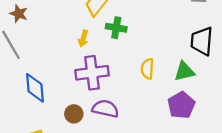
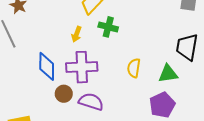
blue diamond: (35, 88) -> (47, 66), moved
brown circle: (74, 114) -> (64, 94), moved

